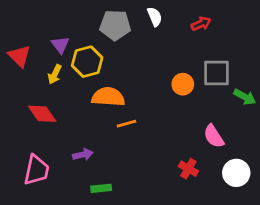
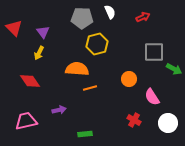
red triangle: (20, 56) -> (14, 28), moved
yellow hexagon: (87, 62) -> (97, 44), moved
orange circle: (183, 84) -> (129, 79), moved
pink trapezoid: (36, 170) -> (26, 121), turned -115
green rectangle: (101, 188) -> (85, 134), moved

